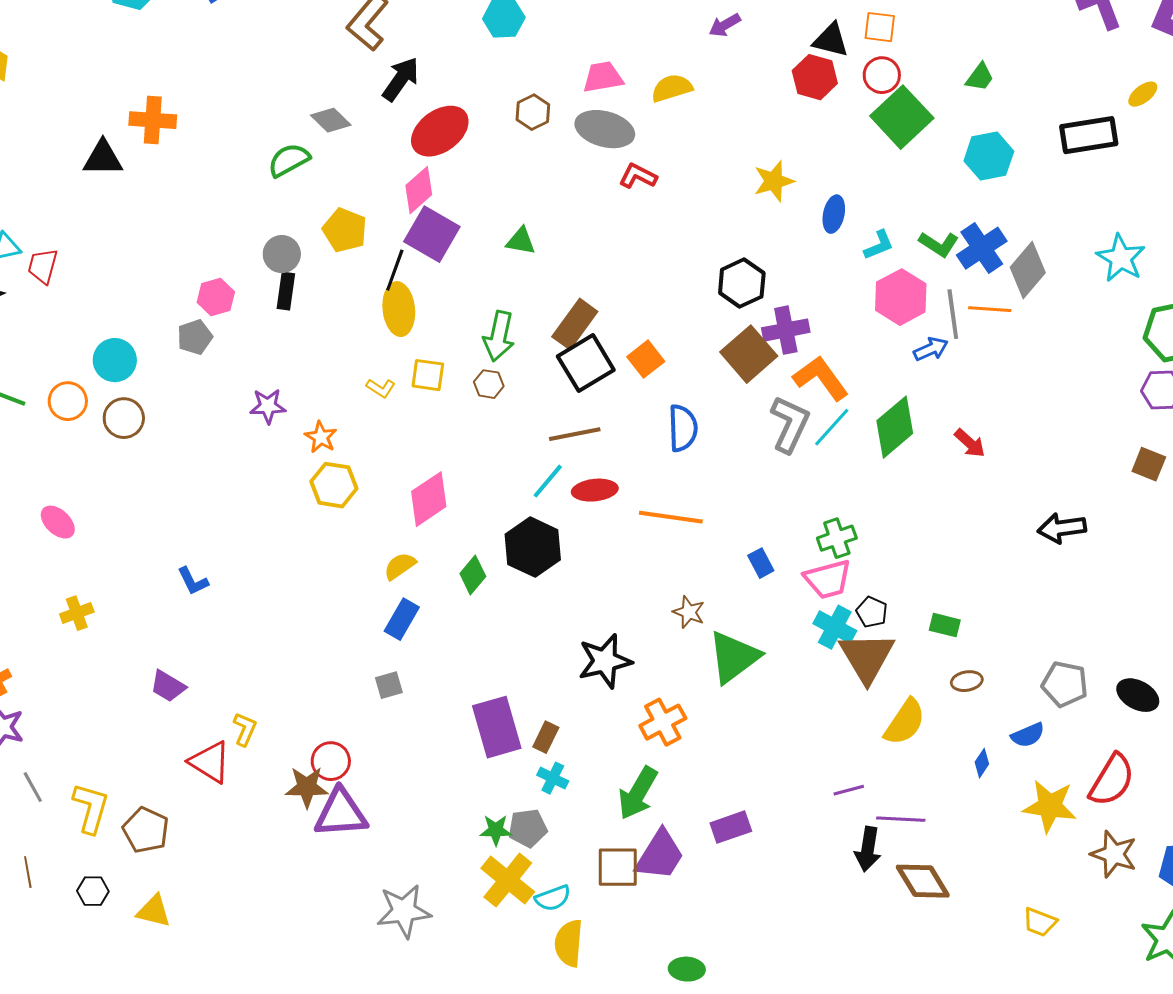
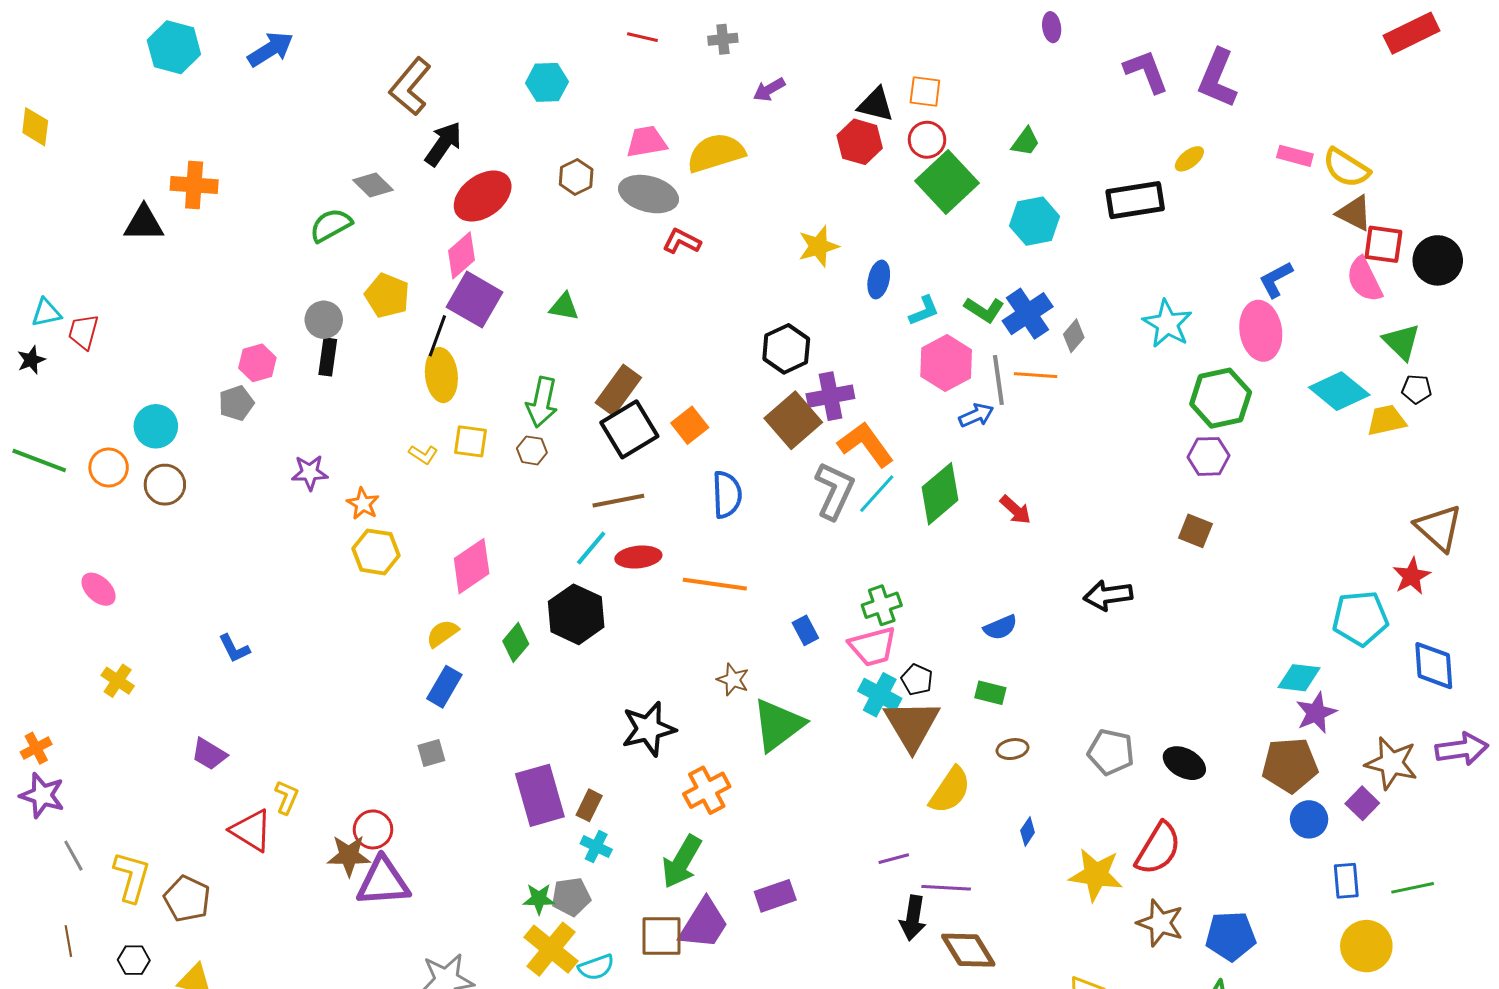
yellow semicircle: (672, 88) -> (716, 153), size x1.4
gray diamond: (1028, 270) -> (1074, 336), size x0.6
yellow cross: (77, 613) -> (118, 681), turned -36
blue semicircle: (1028, 735) -> (1000, 627), moved

